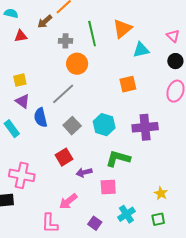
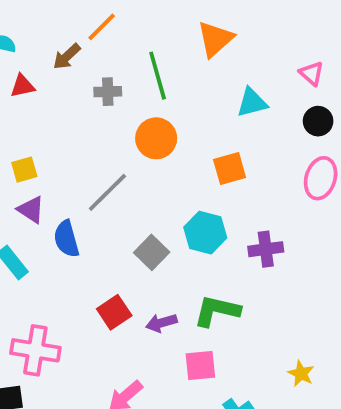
orange triangle: (122, 29) -> (215, 39), moved
orange circle: (77, 64) -> (156, 138), moved
cyan hexagon: (104, 125) -> (205, 233), moved
gray square: (72, 126) -> (152, 252), moved
purple cross: (145, 127) -> (266, 249), size x0.7
purple arrow: (84, 172) -> (161, 323), moved

